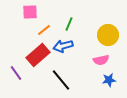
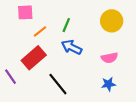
yellow circle: (108, 35) -> (112, 21), moved
blue arrow: (63, 46) -> (72, 47), moved, turned 42
pink semicircle: (101, 60) -> (110, 58), moved

